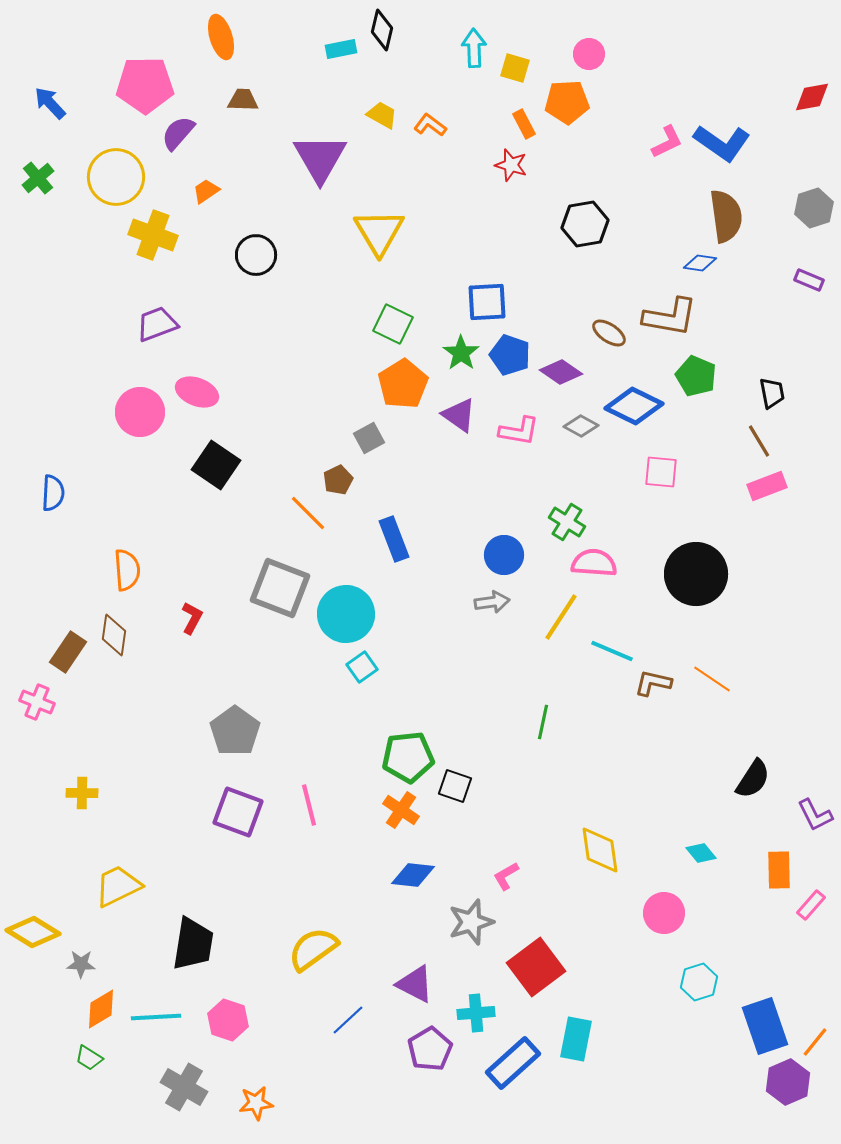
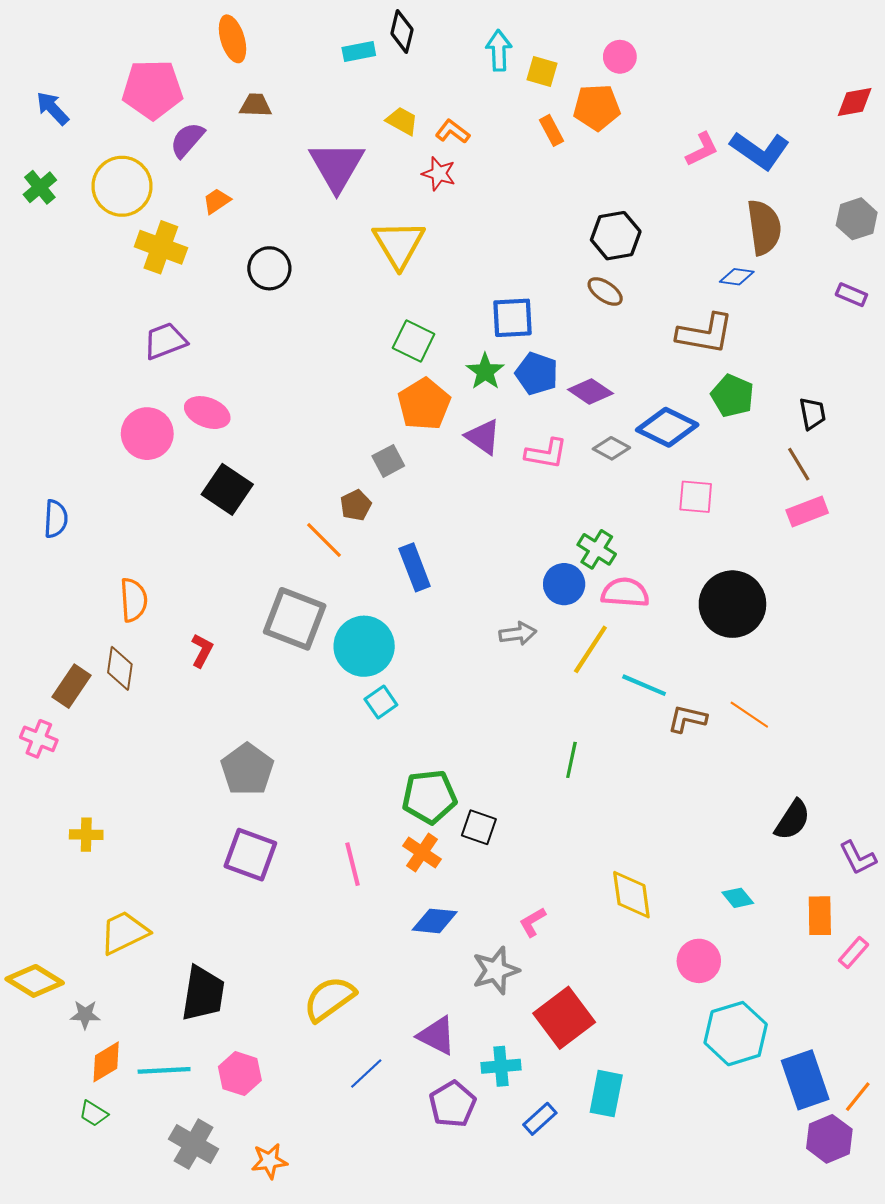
red star: (511, 165) -> (439, 174), moved
brown ellipse: (609, 333) -> (605, 291), moved
blue circle: (504, 555) -> (564, 584), moved
pink line: (309, 805) -> (353, 864), moved
cyan hexagon: (699, 982) -> (736, 1034), size x1.6
blue rectangle: (513, 1063) -> (540, 1119), size x0.6

